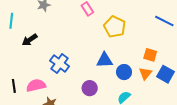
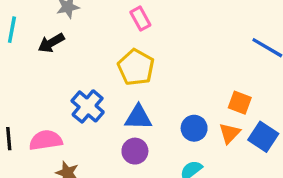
yellow pentagon: (115, 27) -> (136, 67), moved
black arrow: (30, 40) -> (51, 43), moved
blue triangle: (104, 60) -> (138, 117), moved

